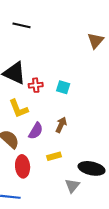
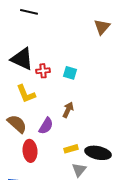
purple semicircle: (36, 131) -> (46, 126), moved
yellow rectangle: (54, 156) -> (71, 149), moved

